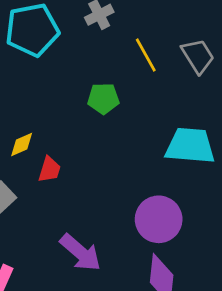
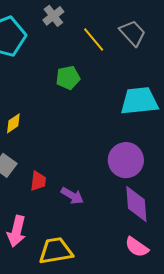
red trapezoid: (49, 169) -> (38, 181), moved
purple arrow: (80, 253) -> (72, 196), size x0.7

